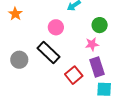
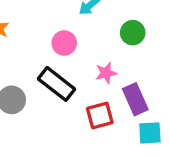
pink star: (92, 44) -> (106, 73), moved
red square: (74, 75) -> (100, 115), turned 30

